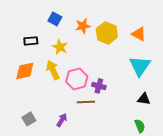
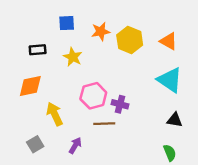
blue square: (55, 19) -> (67, 23), turned -32
cyan triangle: (140, 66) -> (170, 80), turned -30
yellow arrow: (53, 70) -> (55, 114), moved

